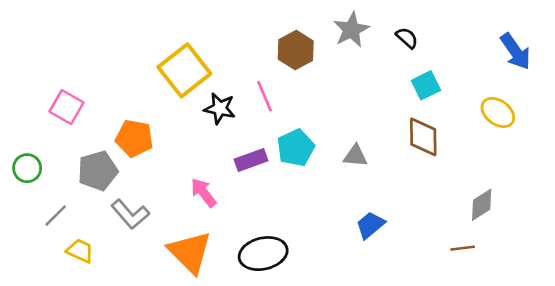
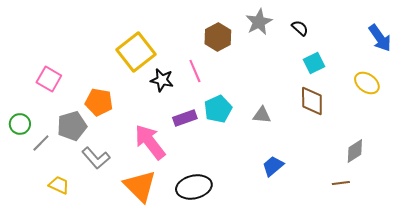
pink arrow: (203, 193) -> (150, 142), size x1.6
gray line: (56, 216) -> (41, 143), moved

